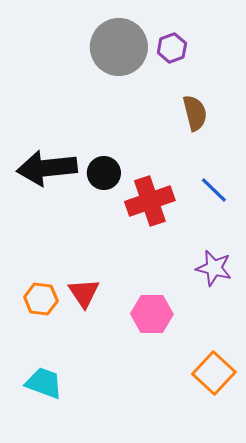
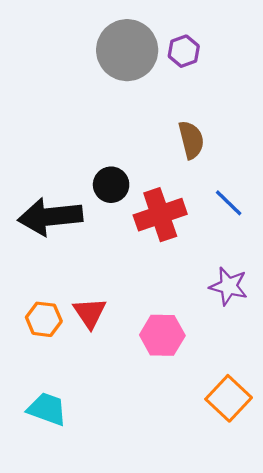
brown semicircle: (195, 113) -> (191, 140), moved
black arrow: (47, 168) -> (50, 217), moved

